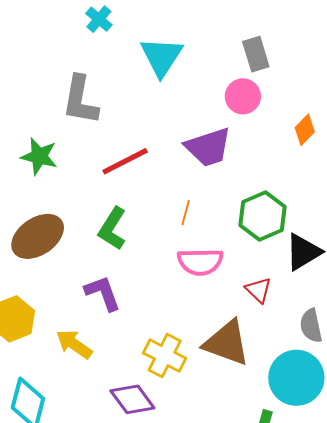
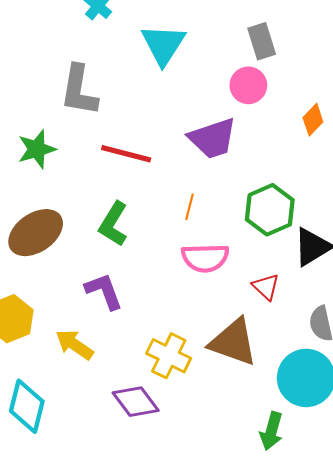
green star: (39, 156) -> (37, 149), turned -30
red line: (125, 161) -> (126, 154), turned 42

